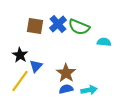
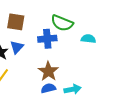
blue cross: (58, 24) -> (47, 39), moved, turned 36
blue triangle: (36, 66) -> (17, 47), moved

